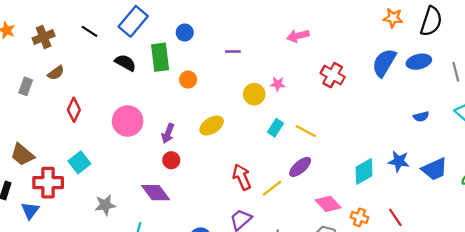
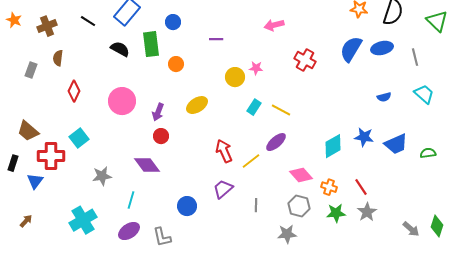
brown semicircle: (56, 73) -> (58, 58), turned 133

